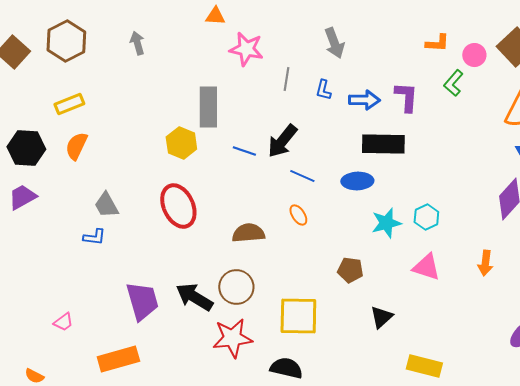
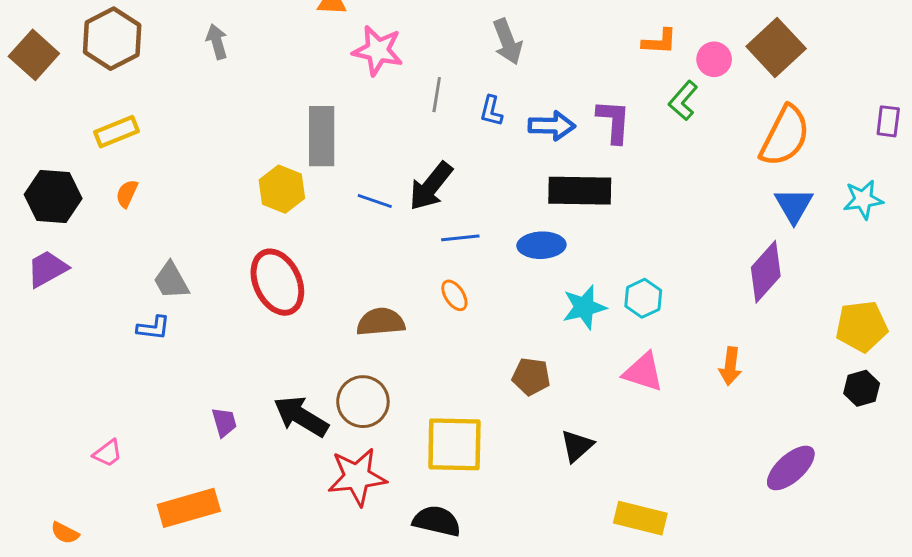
orange semicircle: (76, 146) -> (127, 194), size x0.7
blue line: (302, 176) -> (460, 238), turned -30
purple trapezoid: (142, 301) -> (224, 422), size x0.5

